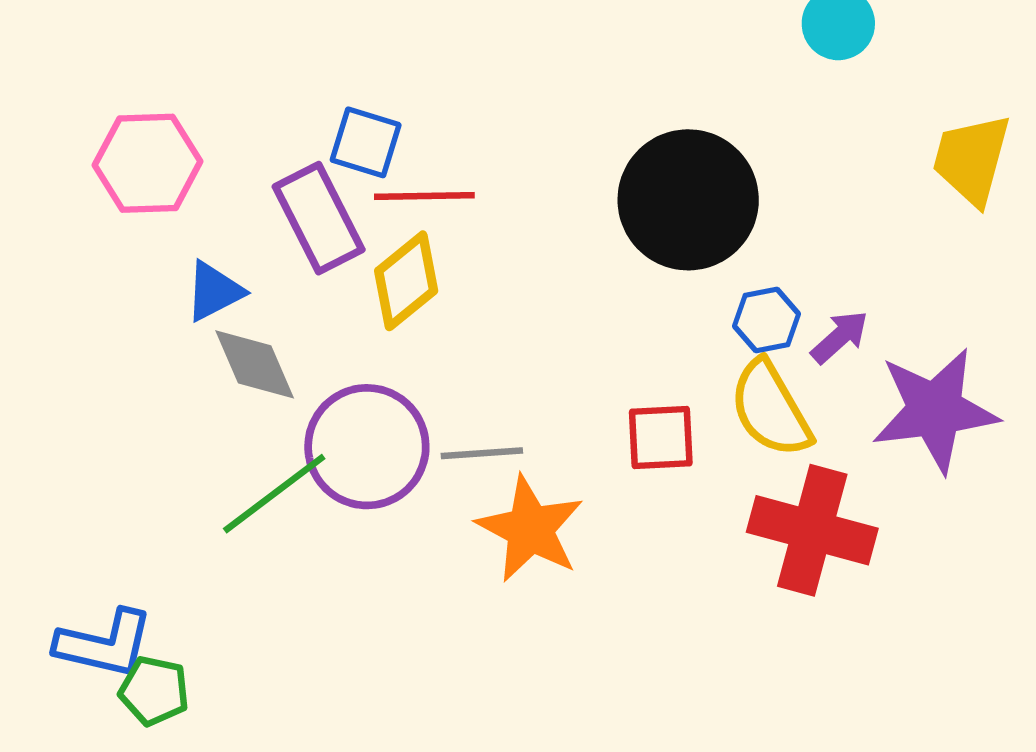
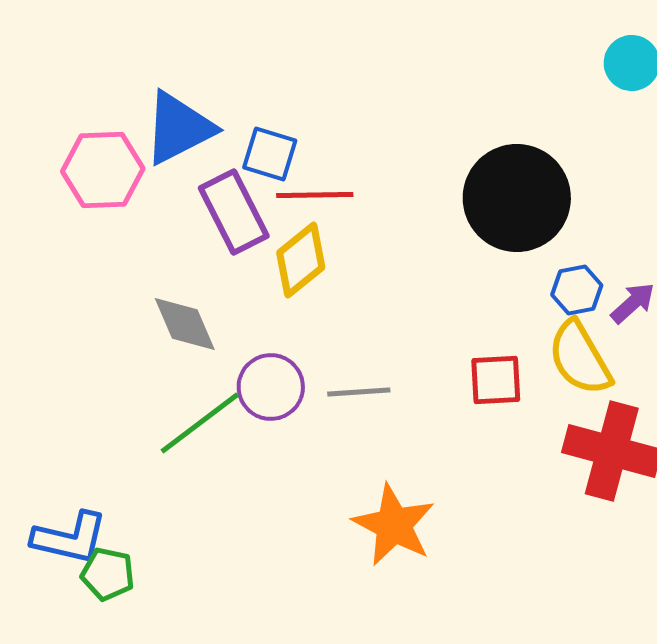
blue triangle: (214, 291) -> (179, 128), moved, size x1.6
purple circle: (367, 447) -> (271, 387), size x0.7
orange star: (530, 529) -> (394, 525), moved

